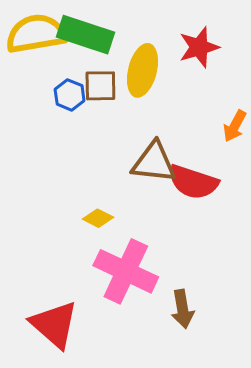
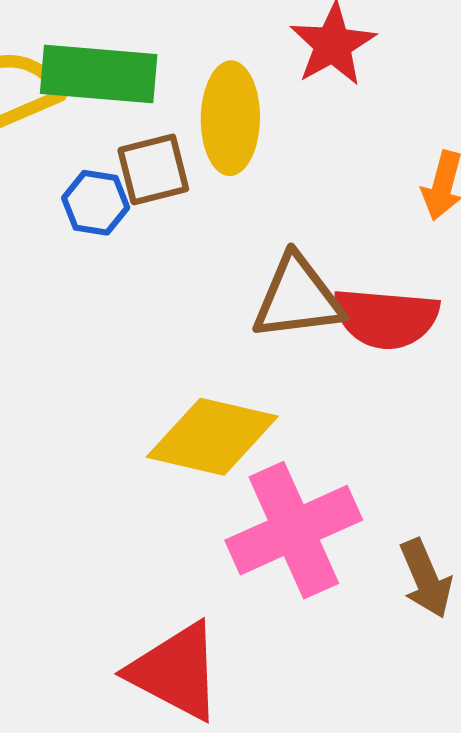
yellow diamond: (98, 218) -> (212, 437), size x2.0
pink cross: (126, 271) -> (294, 530), turned -36

